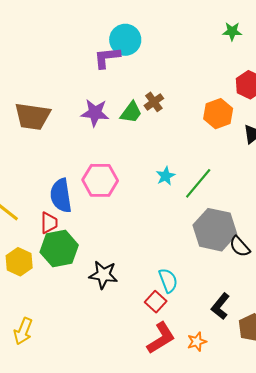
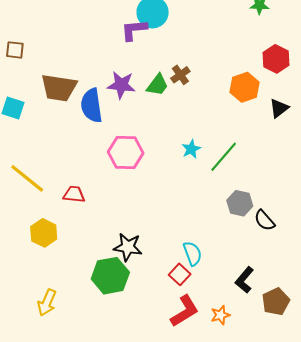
blue semicircle: (61, 196) -> (91, 106), moved
red trapezoid: (49, 223) -> (74, 194), turned -85
gray hexagon: (215, 230) -> (240, 203), size x0.6
green hexagon: (59, 249) -> (110, 276), moved

